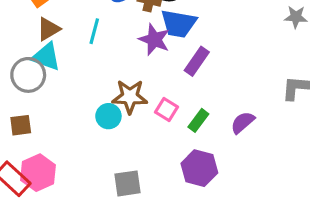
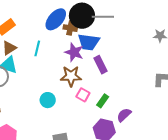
purple rectangle: (197, 61) -> (101, 65), turned -60
brown star: (130, 97) -> (71, 76), moved
purple semicircle: (243, 122) -> (124, 115), moved

